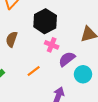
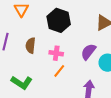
pink cross: (52, 45) -> (56, 53), moved

